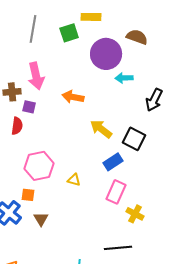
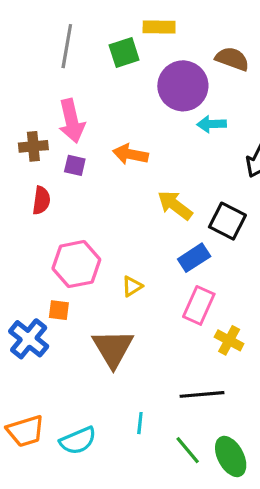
purple square: (29, 107) -> (75, 165), moved
yellow triangle: (74, 180) -> (132, 286), turned -48
brown triangle: (41, 219) -> (113, 348), moved, size x1.8

